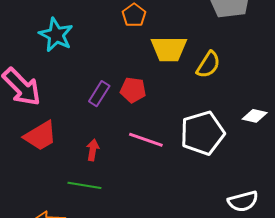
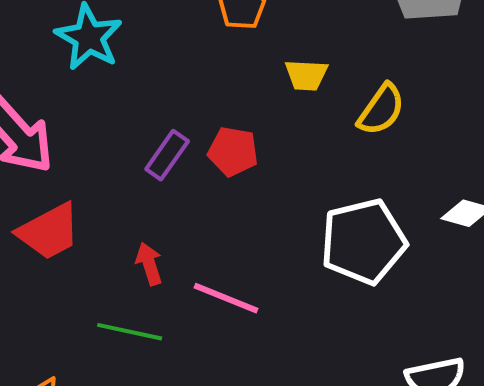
yellow trapezoid: (169, 49) -> (306, 75), size x0.6
pink line: (146, 140) -> (226, 298), moved
red arrow: (93, 150) -> (149, 264), turned -30

